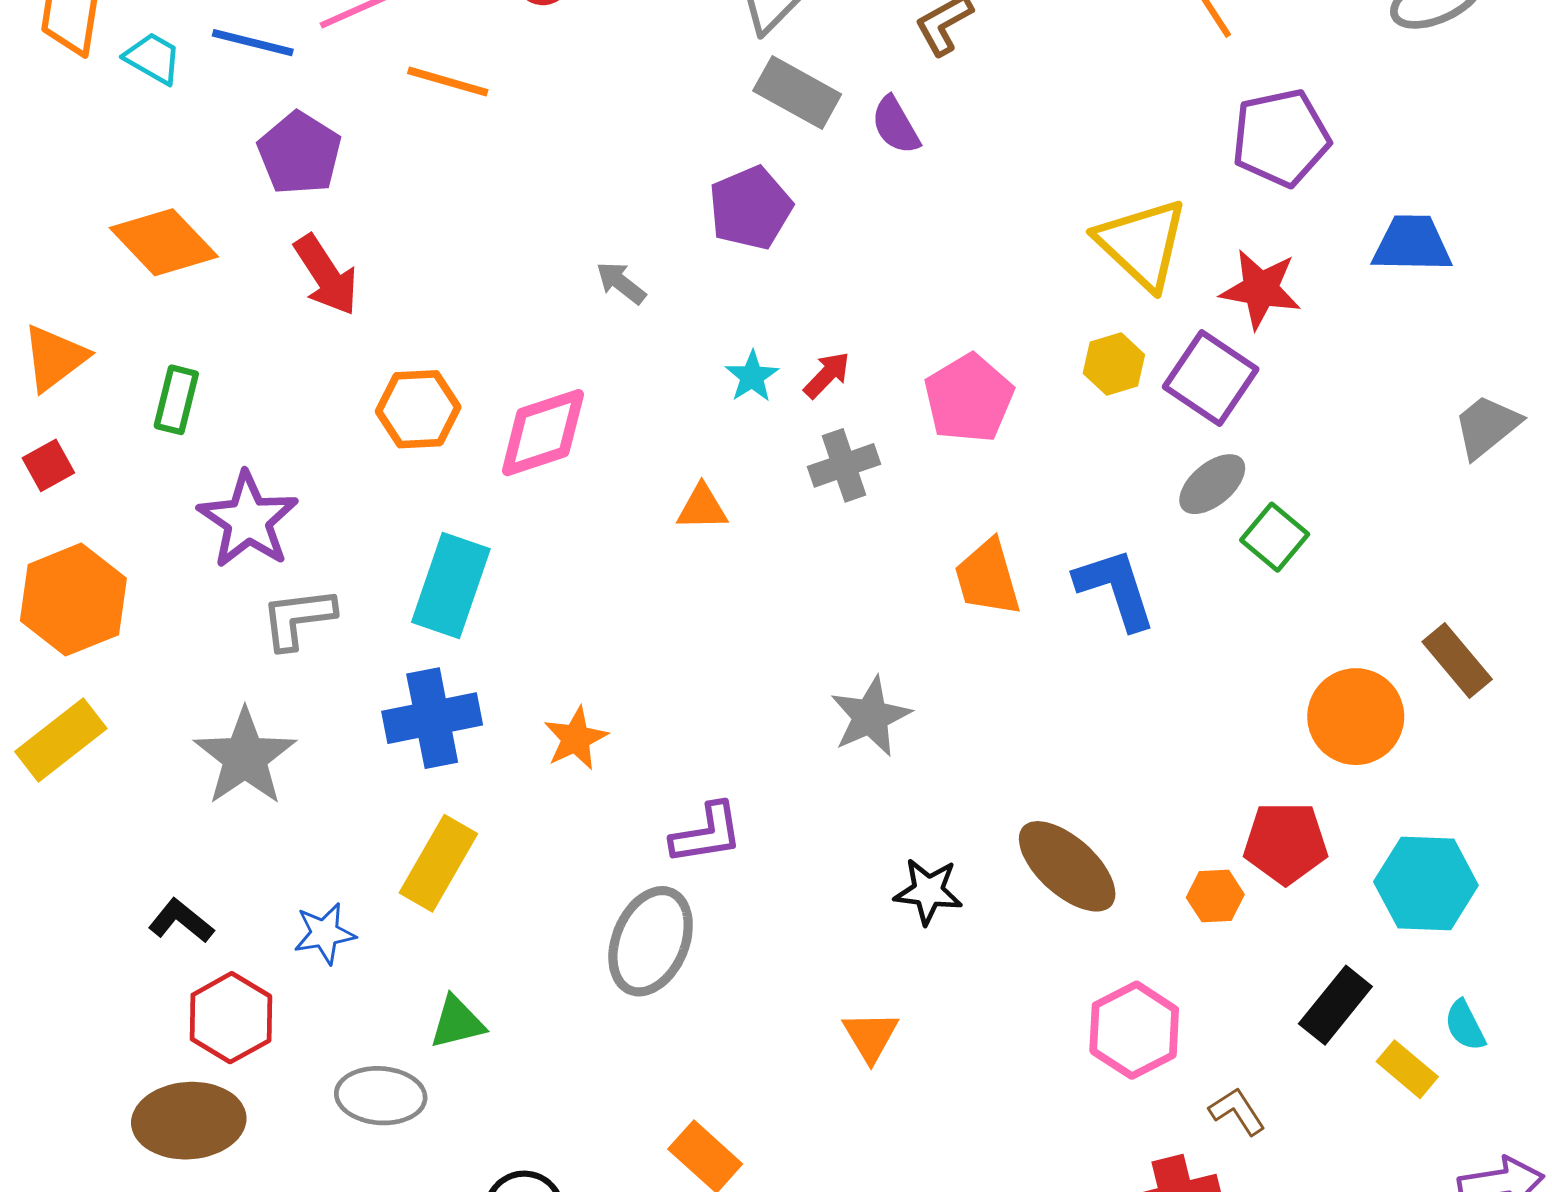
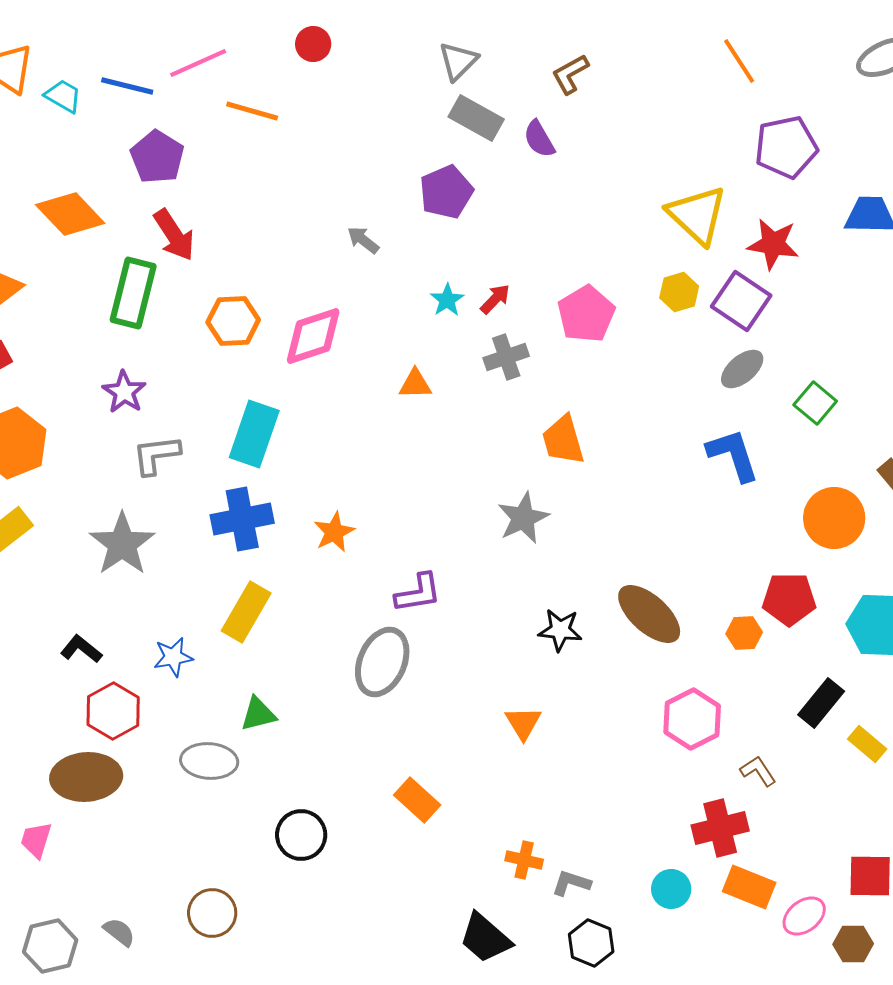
green rectangle: (176, 400) -> (133, 293), moved, size x1.6
purple star: (248, 520) -> (124, 392), size x0.7
green square: (1275, 537) -> (815, 403), moved
orange trapezoid: (988, 578) -> (563, 440), moved
blue L-shape: (1115, 589) -> (733, 455), moved

